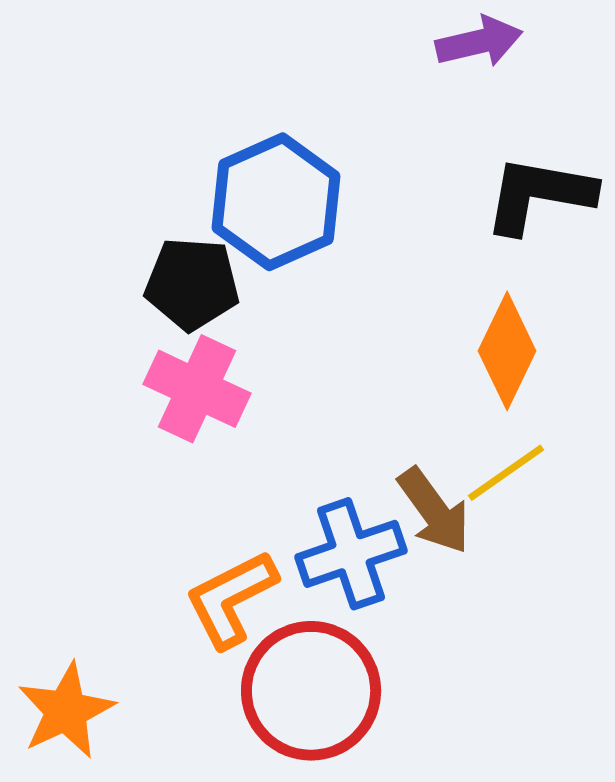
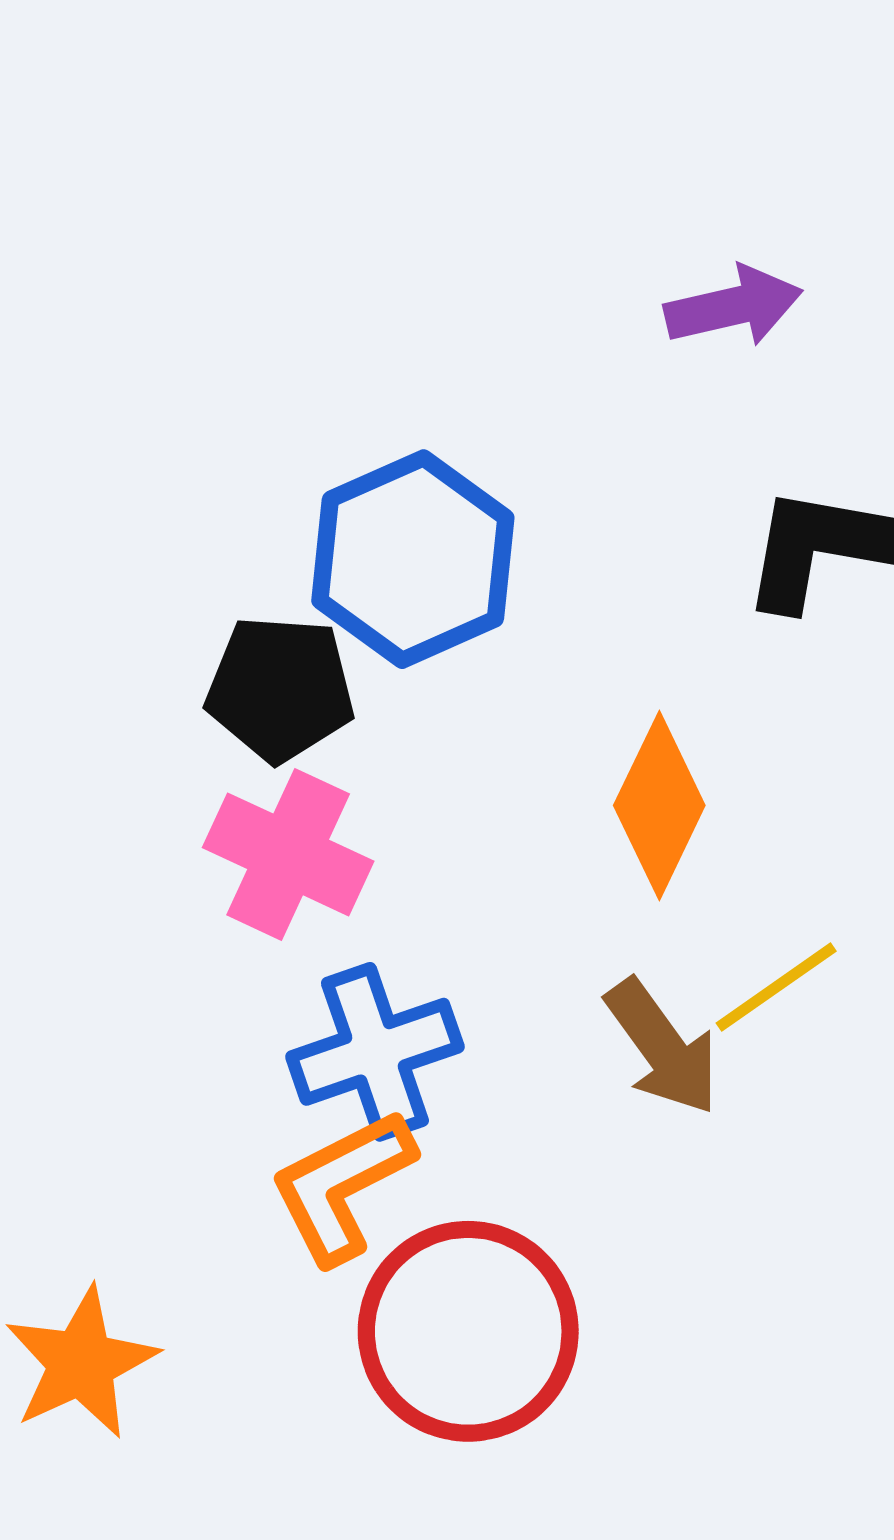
orange diamond: (507, 351) -> (659, 805), moved
blue cross: (351, 554) -> (375, 1052), moved

